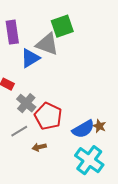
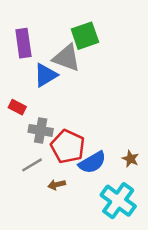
gray cross: (26, 103) -> (41, 130), turned -30
blue semicircle: (83, 129) -> (92, 162), moved

